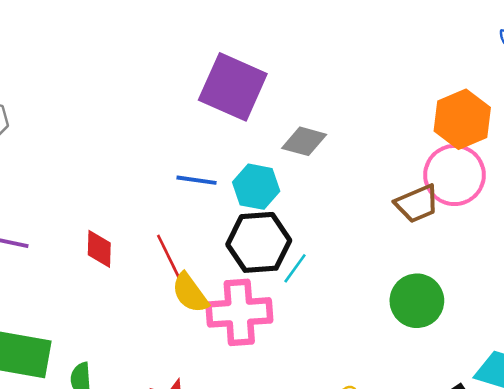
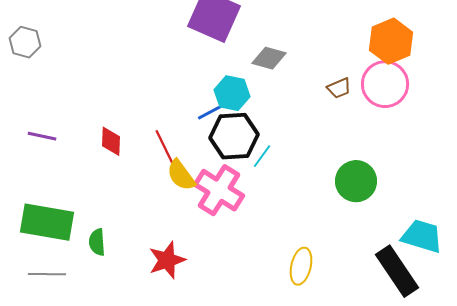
blue line: (197, 180) -> (212, 111), moved, turned -36
brown trapezoid: (417, 204) -> (339, 88), moved, size x0.7
pink cross: (239, 312) -> (219, 190), turned 36

